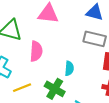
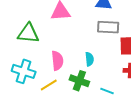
pink semicircle: (36, 51) -> (57, 61), moved

